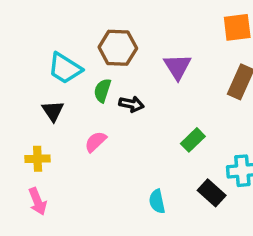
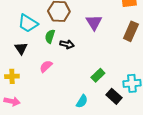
green rectangle: (193, 140) -> (98, 75), moved
pink arrow: (38, 201) -> (12, 101), turned -56
cyan semicircle: (157, 201) -> (82, 101), turned -136

